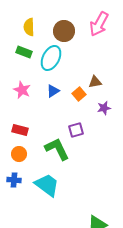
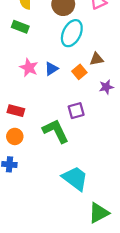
cyan ellipse: (51, 58) -> (72, 33), moved
pink star: (22, 90) -> (29, 68), moved
cyan trapezoid: (47, 185) -> (75, 178), moved

